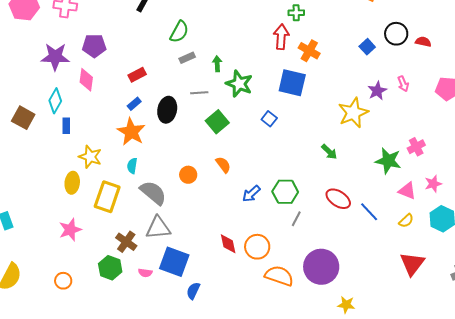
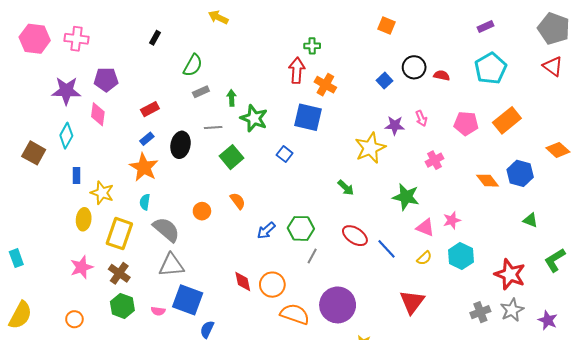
purple star: (377, 91) -> (395, 125), turned 30
blue rectangle: (66, 126) -> (76, 175), moved
pink cross: (416, 147) -> (434, 160), moved
brown cross: (126, 242) -> (119, 273), moved
red triangle: (412, 264) -> (412, 302), moved

